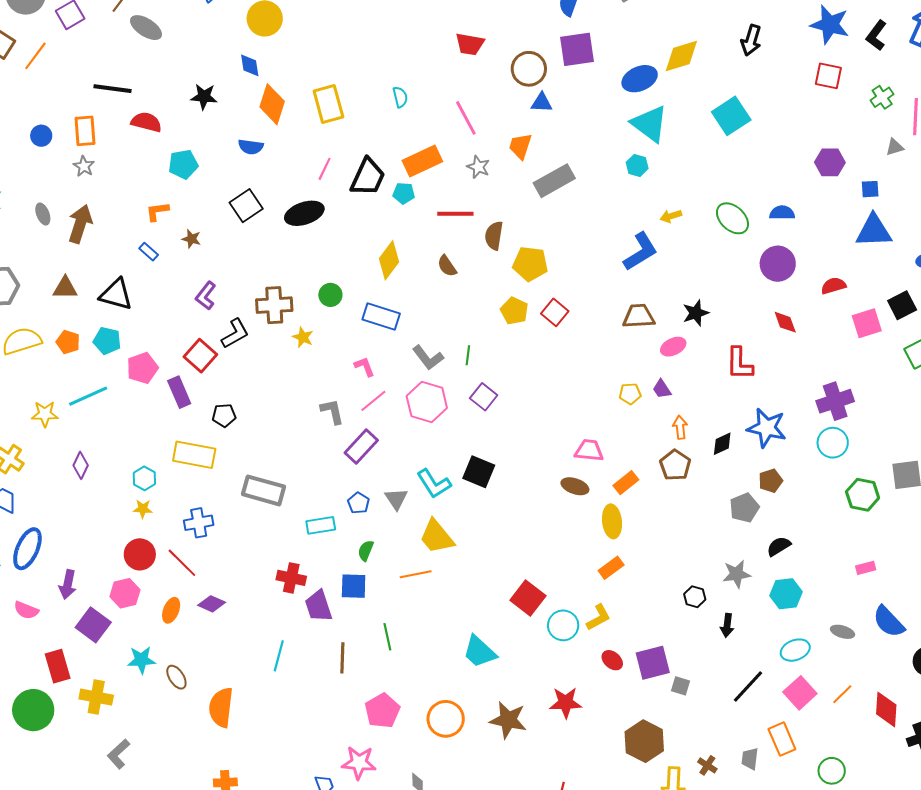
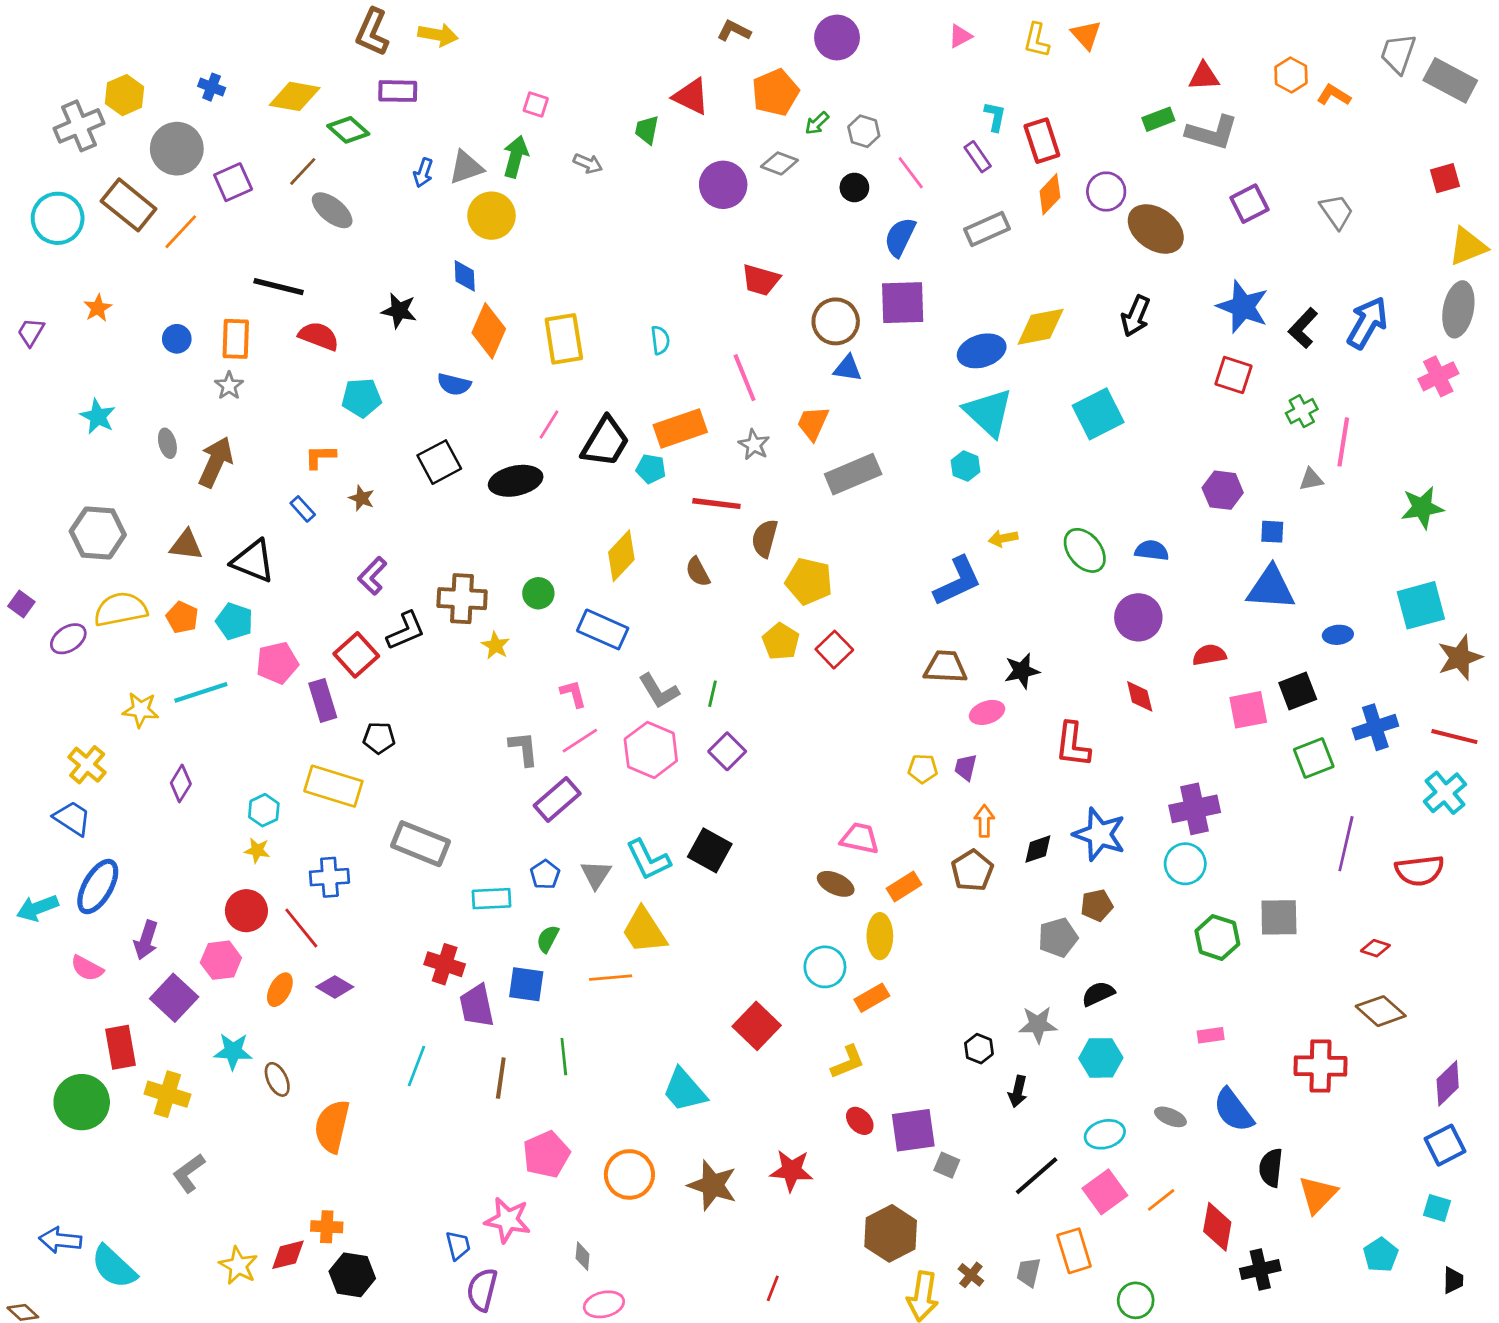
purple trapezoid: (662, 389) -> (966, 767), turned 40
cyan circle: (563, 625) -> (825, 967), moved

